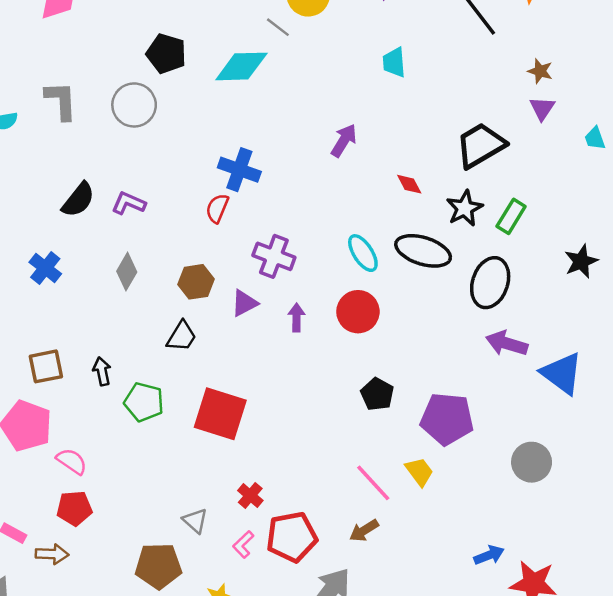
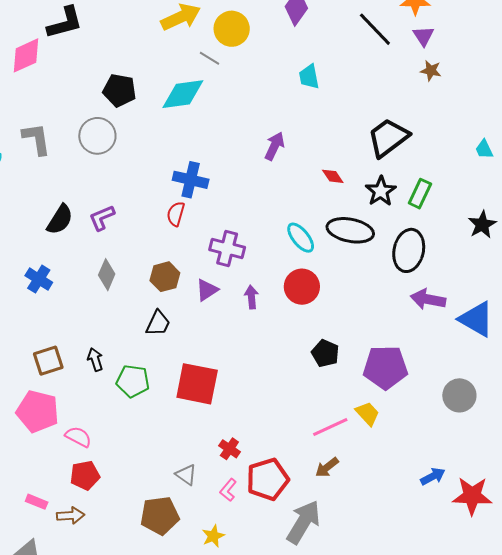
purple triangle: (542, 108) -> (424, 36), moved
cyan trapezoid: (595, 138) -> (484, 149), moved
purple L-shape: (129, 203) -> (102, 218), turned -40
pink line: (373, 483) -> (330, 427), turned -66

